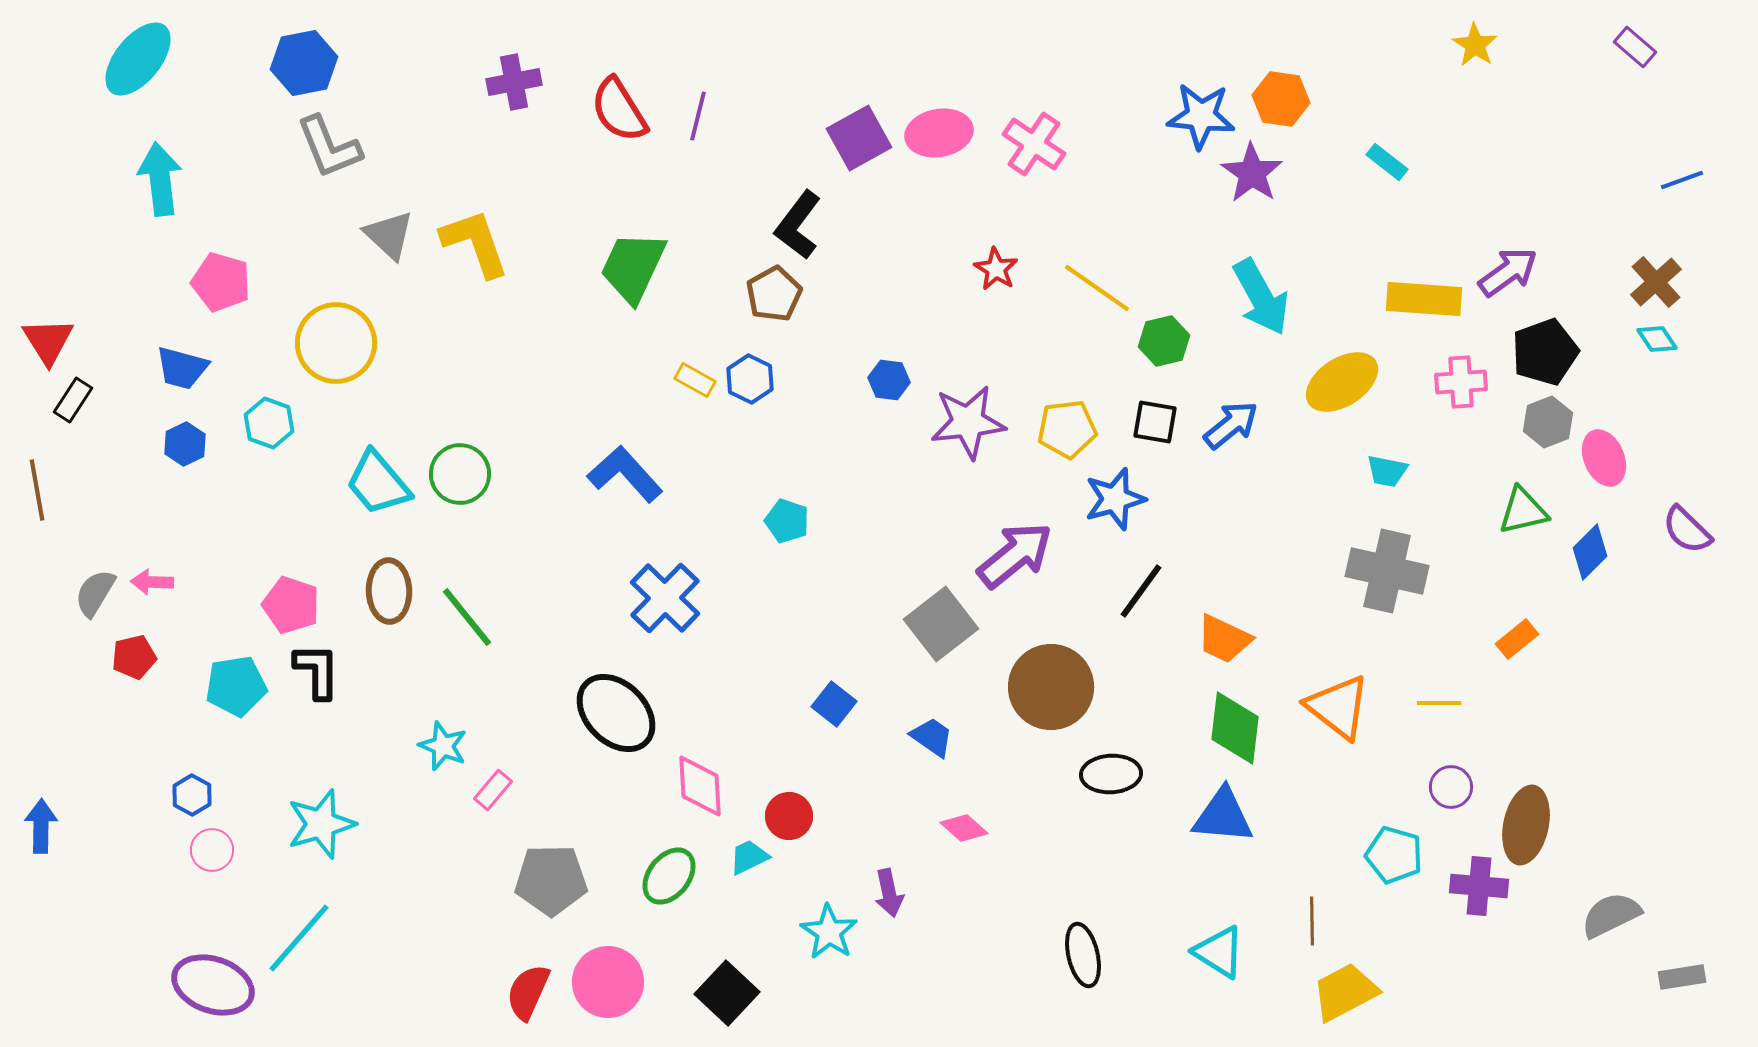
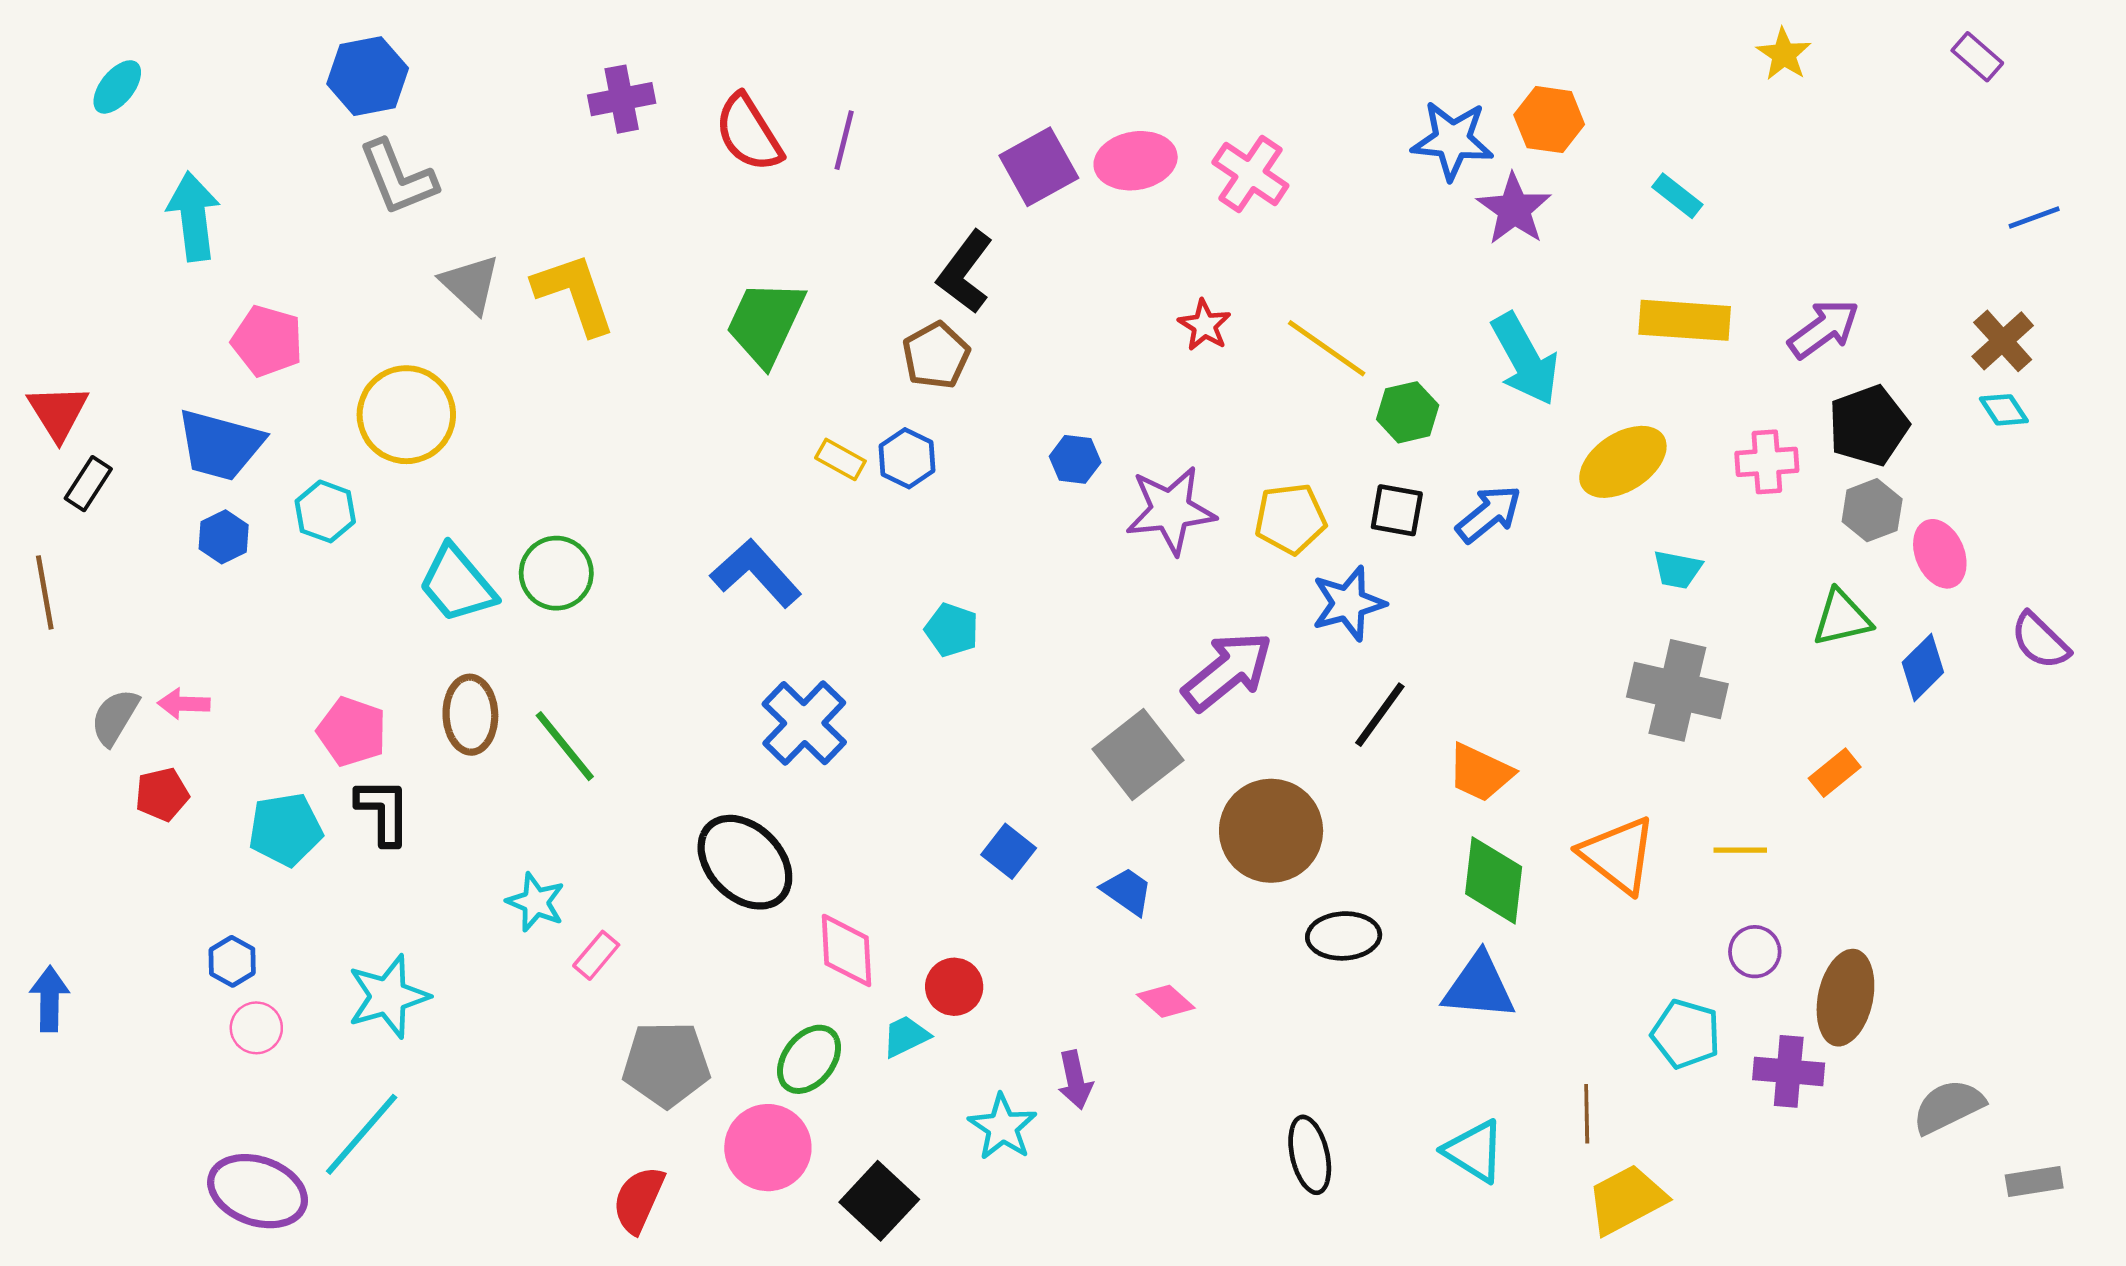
cyan ellipse: (138, 59) -> (117, 87), moved, size x0.6
yellow rectangle: (1424, 299) -> (1685, 320), moved
blue trapezoid: (182, 368) -> (220, 445), size x1.4
pink circle: (608, 982) -> (768, 1148), moved

